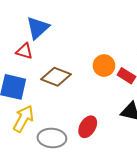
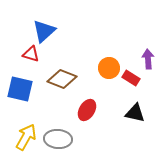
yellow arrow: (23, 119) -> (26, 137), moved
red ellipse: (88, 127) -> (87, 110), moved

